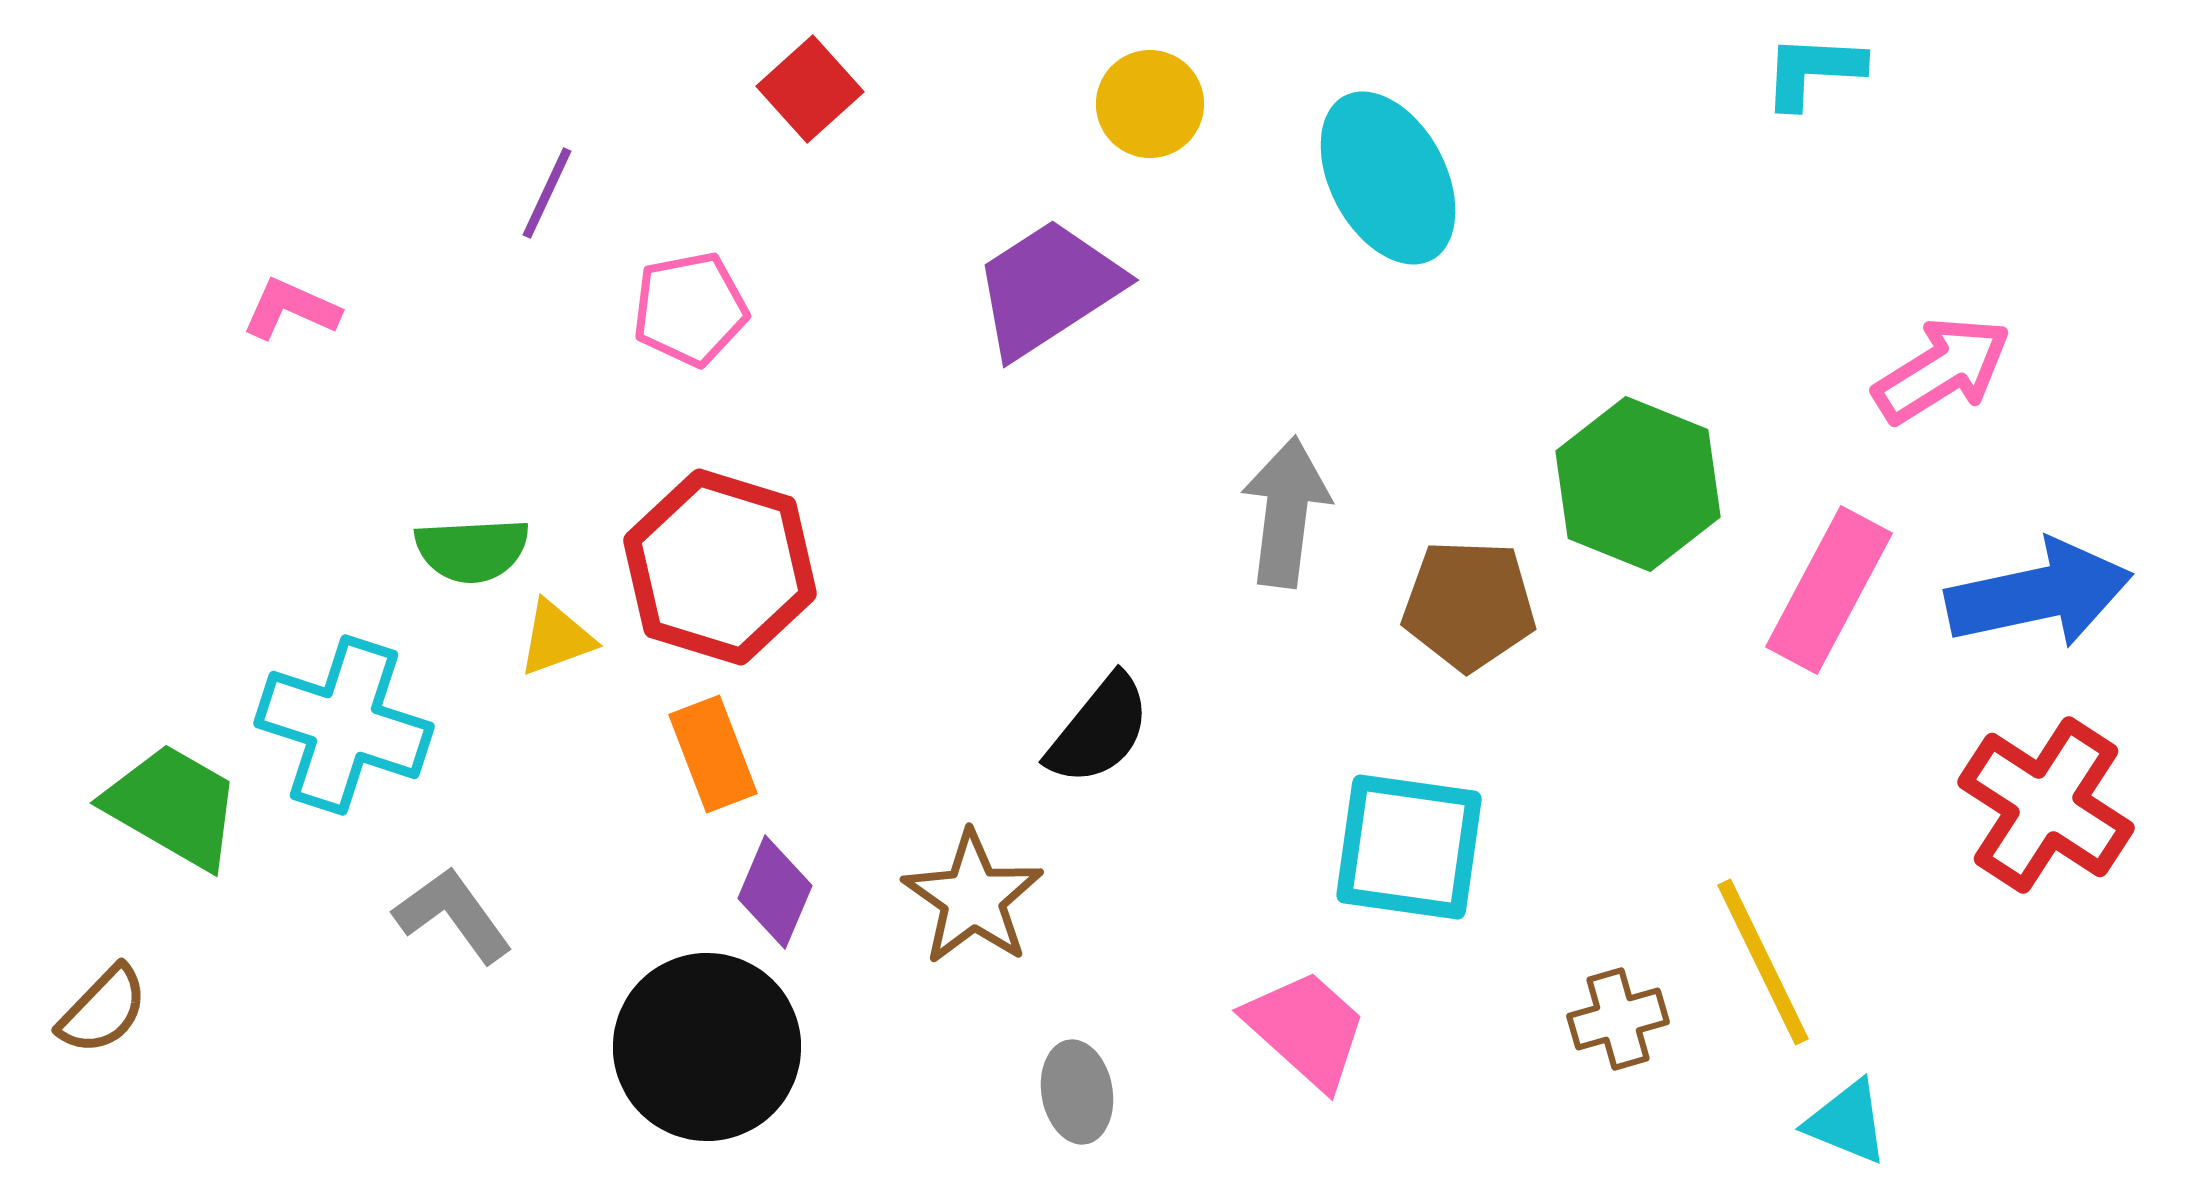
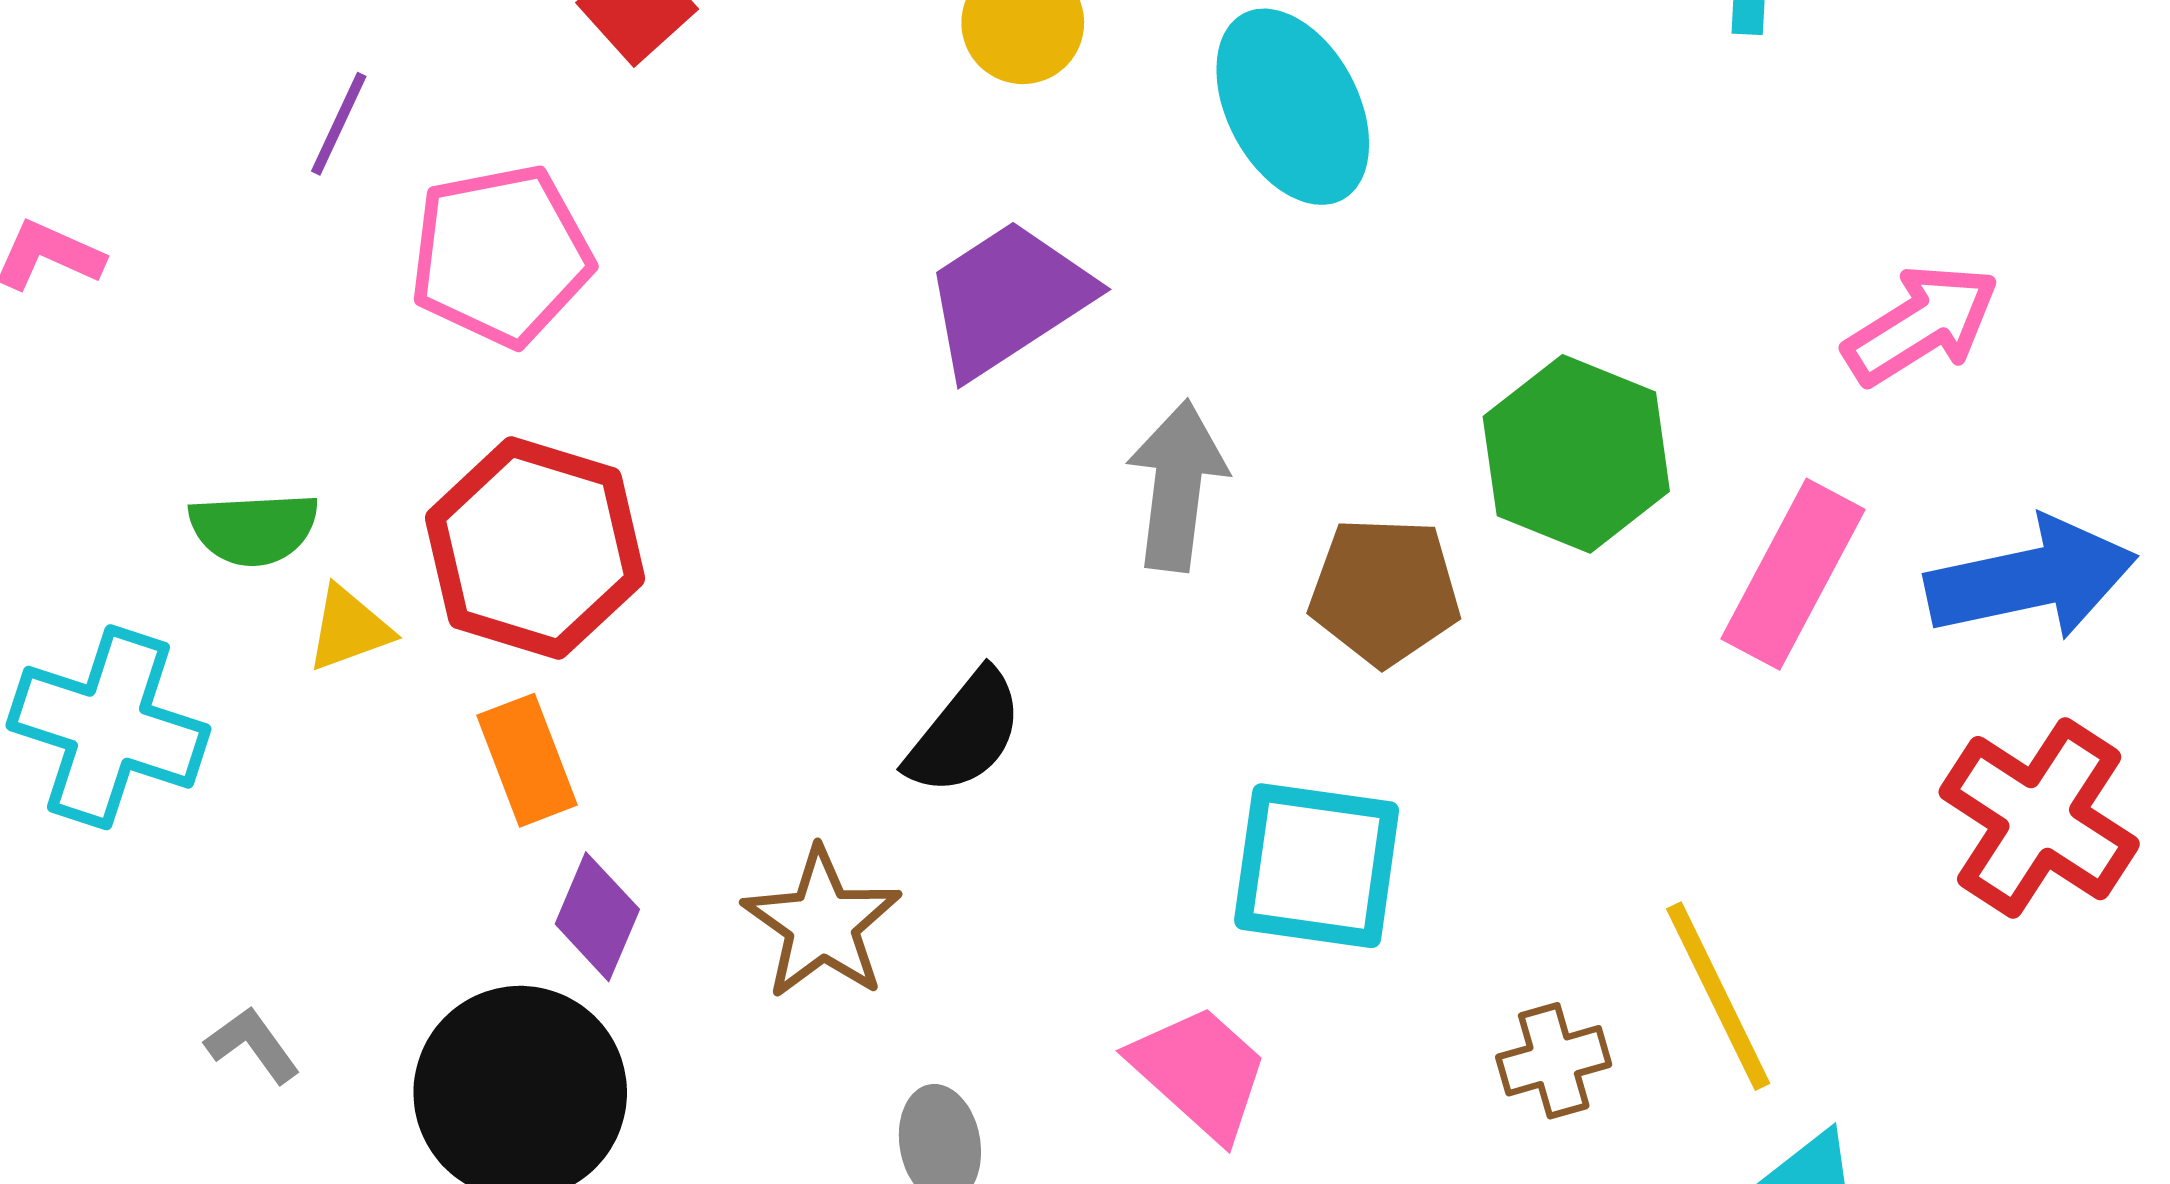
purple trapezoid: (1048, 288) -> (1008, 298), moved
pink pentagon: (690, 309) -> (501, 255), size x1.4
gray L-shape: (453, 915) -> (253, 1045), moved, size x0.7

